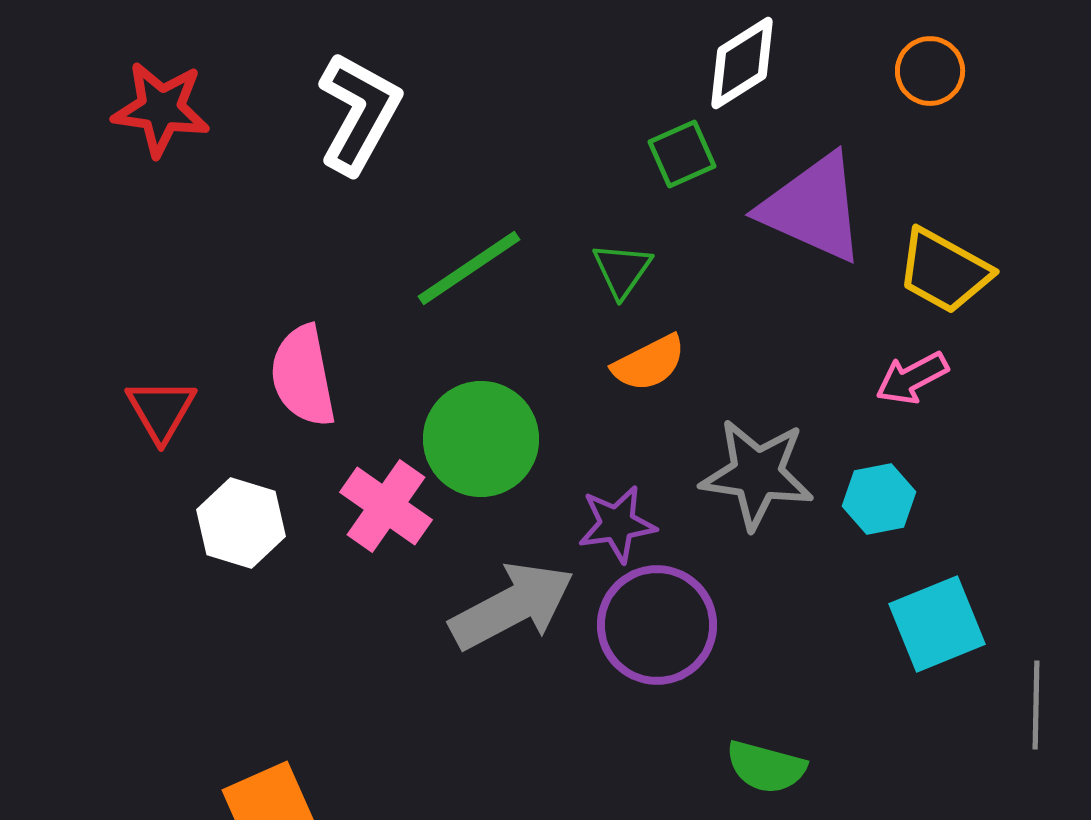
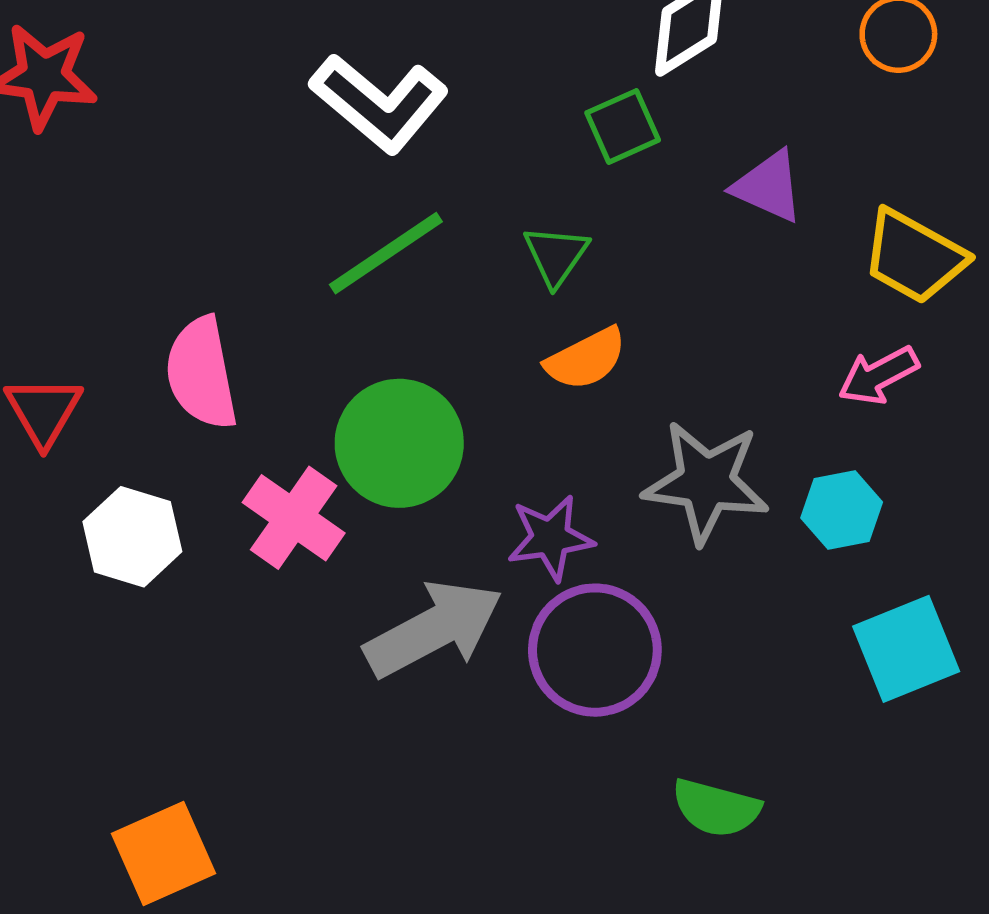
white L-shape: (359, 113) -> (379, 103), moved, turned 101
purple triangle: (813, 208) -> (768, 186), size x0.6

